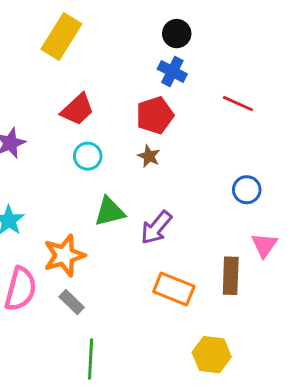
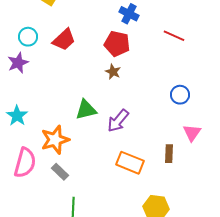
red pentagon: (155, 115) -> (117, 44), turned 30
cyan circle: (88, 156) -> (28, 37), moved
brown rectangle: (231, 276) -> (169, 154), size x0.7

